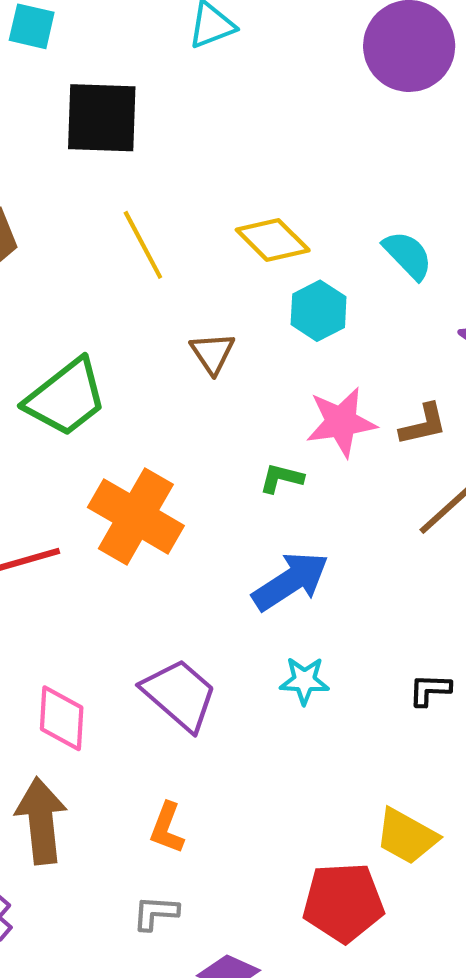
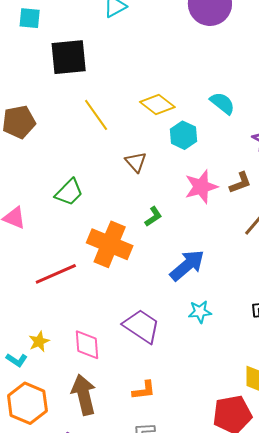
green trapezoid: (66, 398) -> (69, 192), size x0.7
green L-shape: (281, 478) -> (153, 216), moved, turned 140
orange L-shape: (167, 828) -> (144, 390), turned -110

